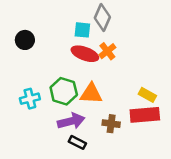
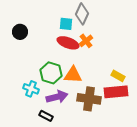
cyan cross: (30, 99) -> (31, 89), moved, turned 35
brown cross: (111, 124) -> (89, 99), size x1.6
black rectangle: (77, 142) -> (46, 116), moved

